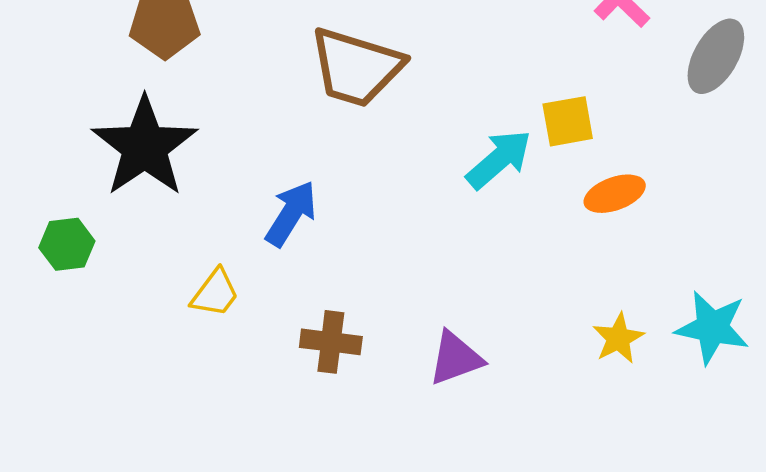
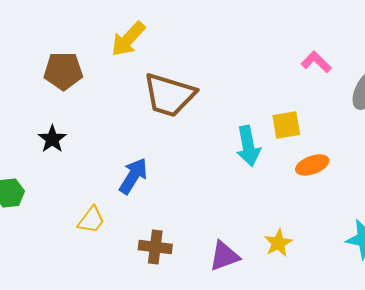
black star: (145, 147) -> (52, 139), size x0.5
cyan arrow: (499, 159) -> (248, 146), turned 120
yellow star: (618, 338) -> (278, 243), moved

